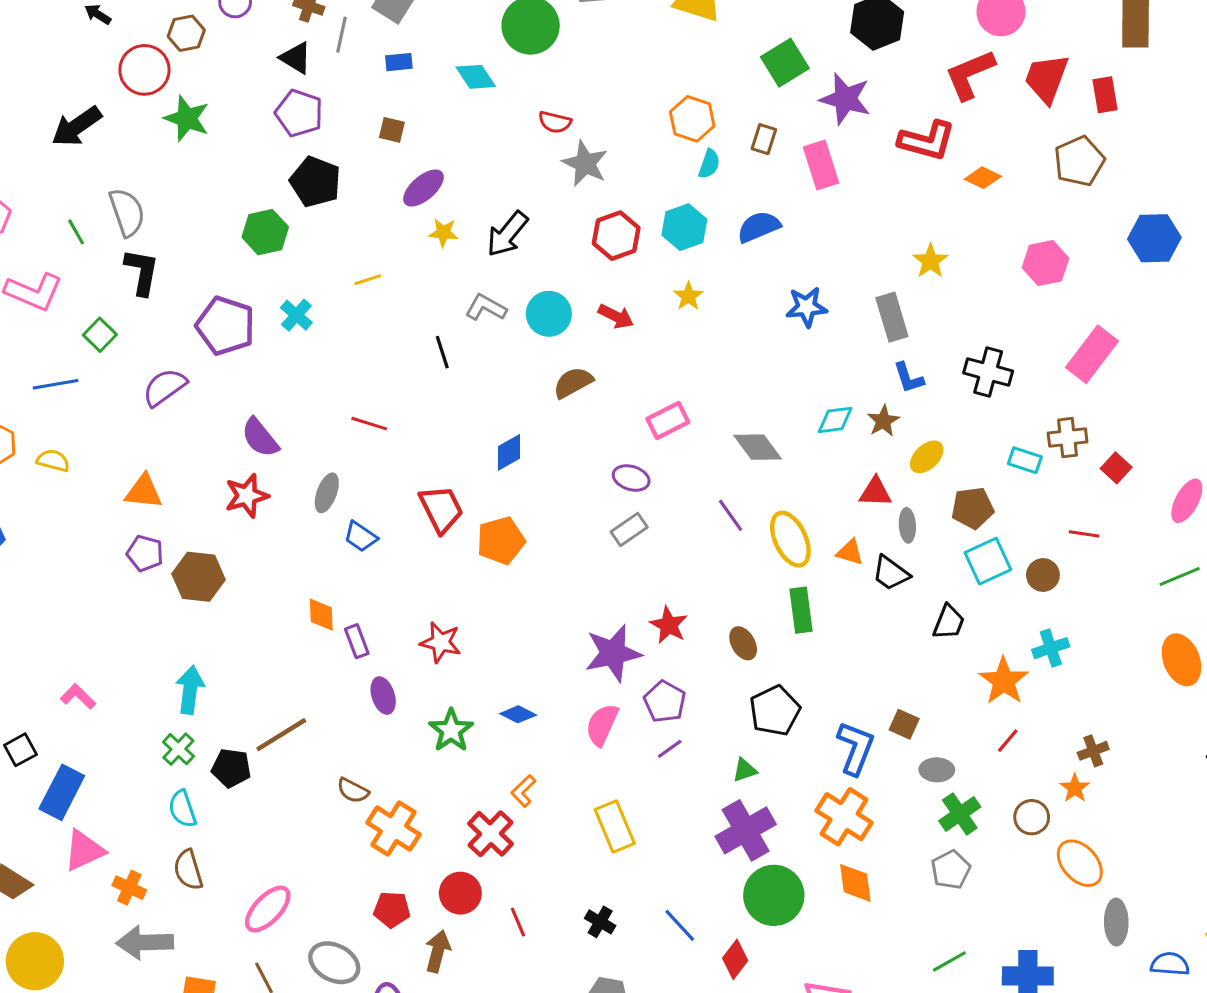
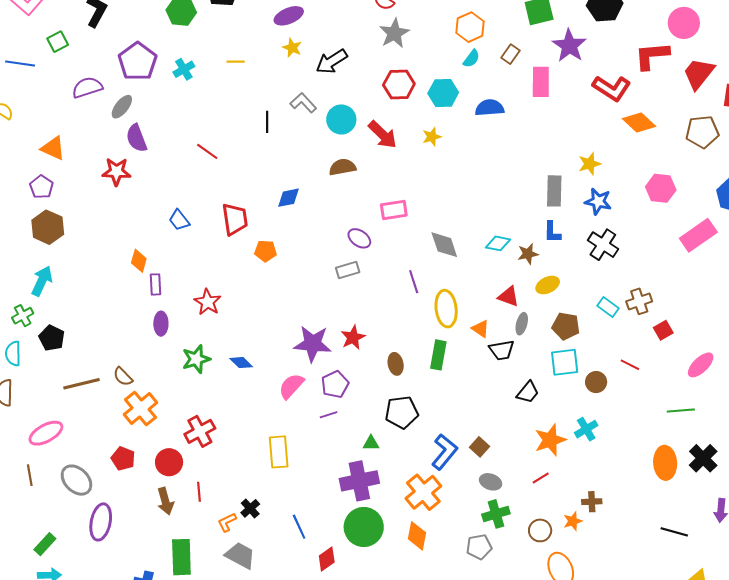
orange diamond: (983, 178) -> (639, 122), size x1.4
blue star: (807, 307) -> (598, 201), moved
red arrow: (616, 316) -> (383, 135), size x1.4
pink rectangle: (1092, 354) -> (698, 235), moved
brown cross: (1068, 438) -> (639, 301), turned -30
gray ellipse: (327, 493) -> (122, 107), moved
orange pentagon: (501, 541) -> (266, 251), size x0.7
black trapezoid: (891, 573) -> (502, 350), turned -64
brown hexagon: (199, 577) -> (48, 227), moved
cyan cross: (1051, 648) -> (586, 429), turned -30
brown line: (281, 735) -> (81, 384), moved
orange L-shape: (523, 791) -> (227, 522), moved
brown arrow: (438, 951) -> (165, 501), moved, turned 132

